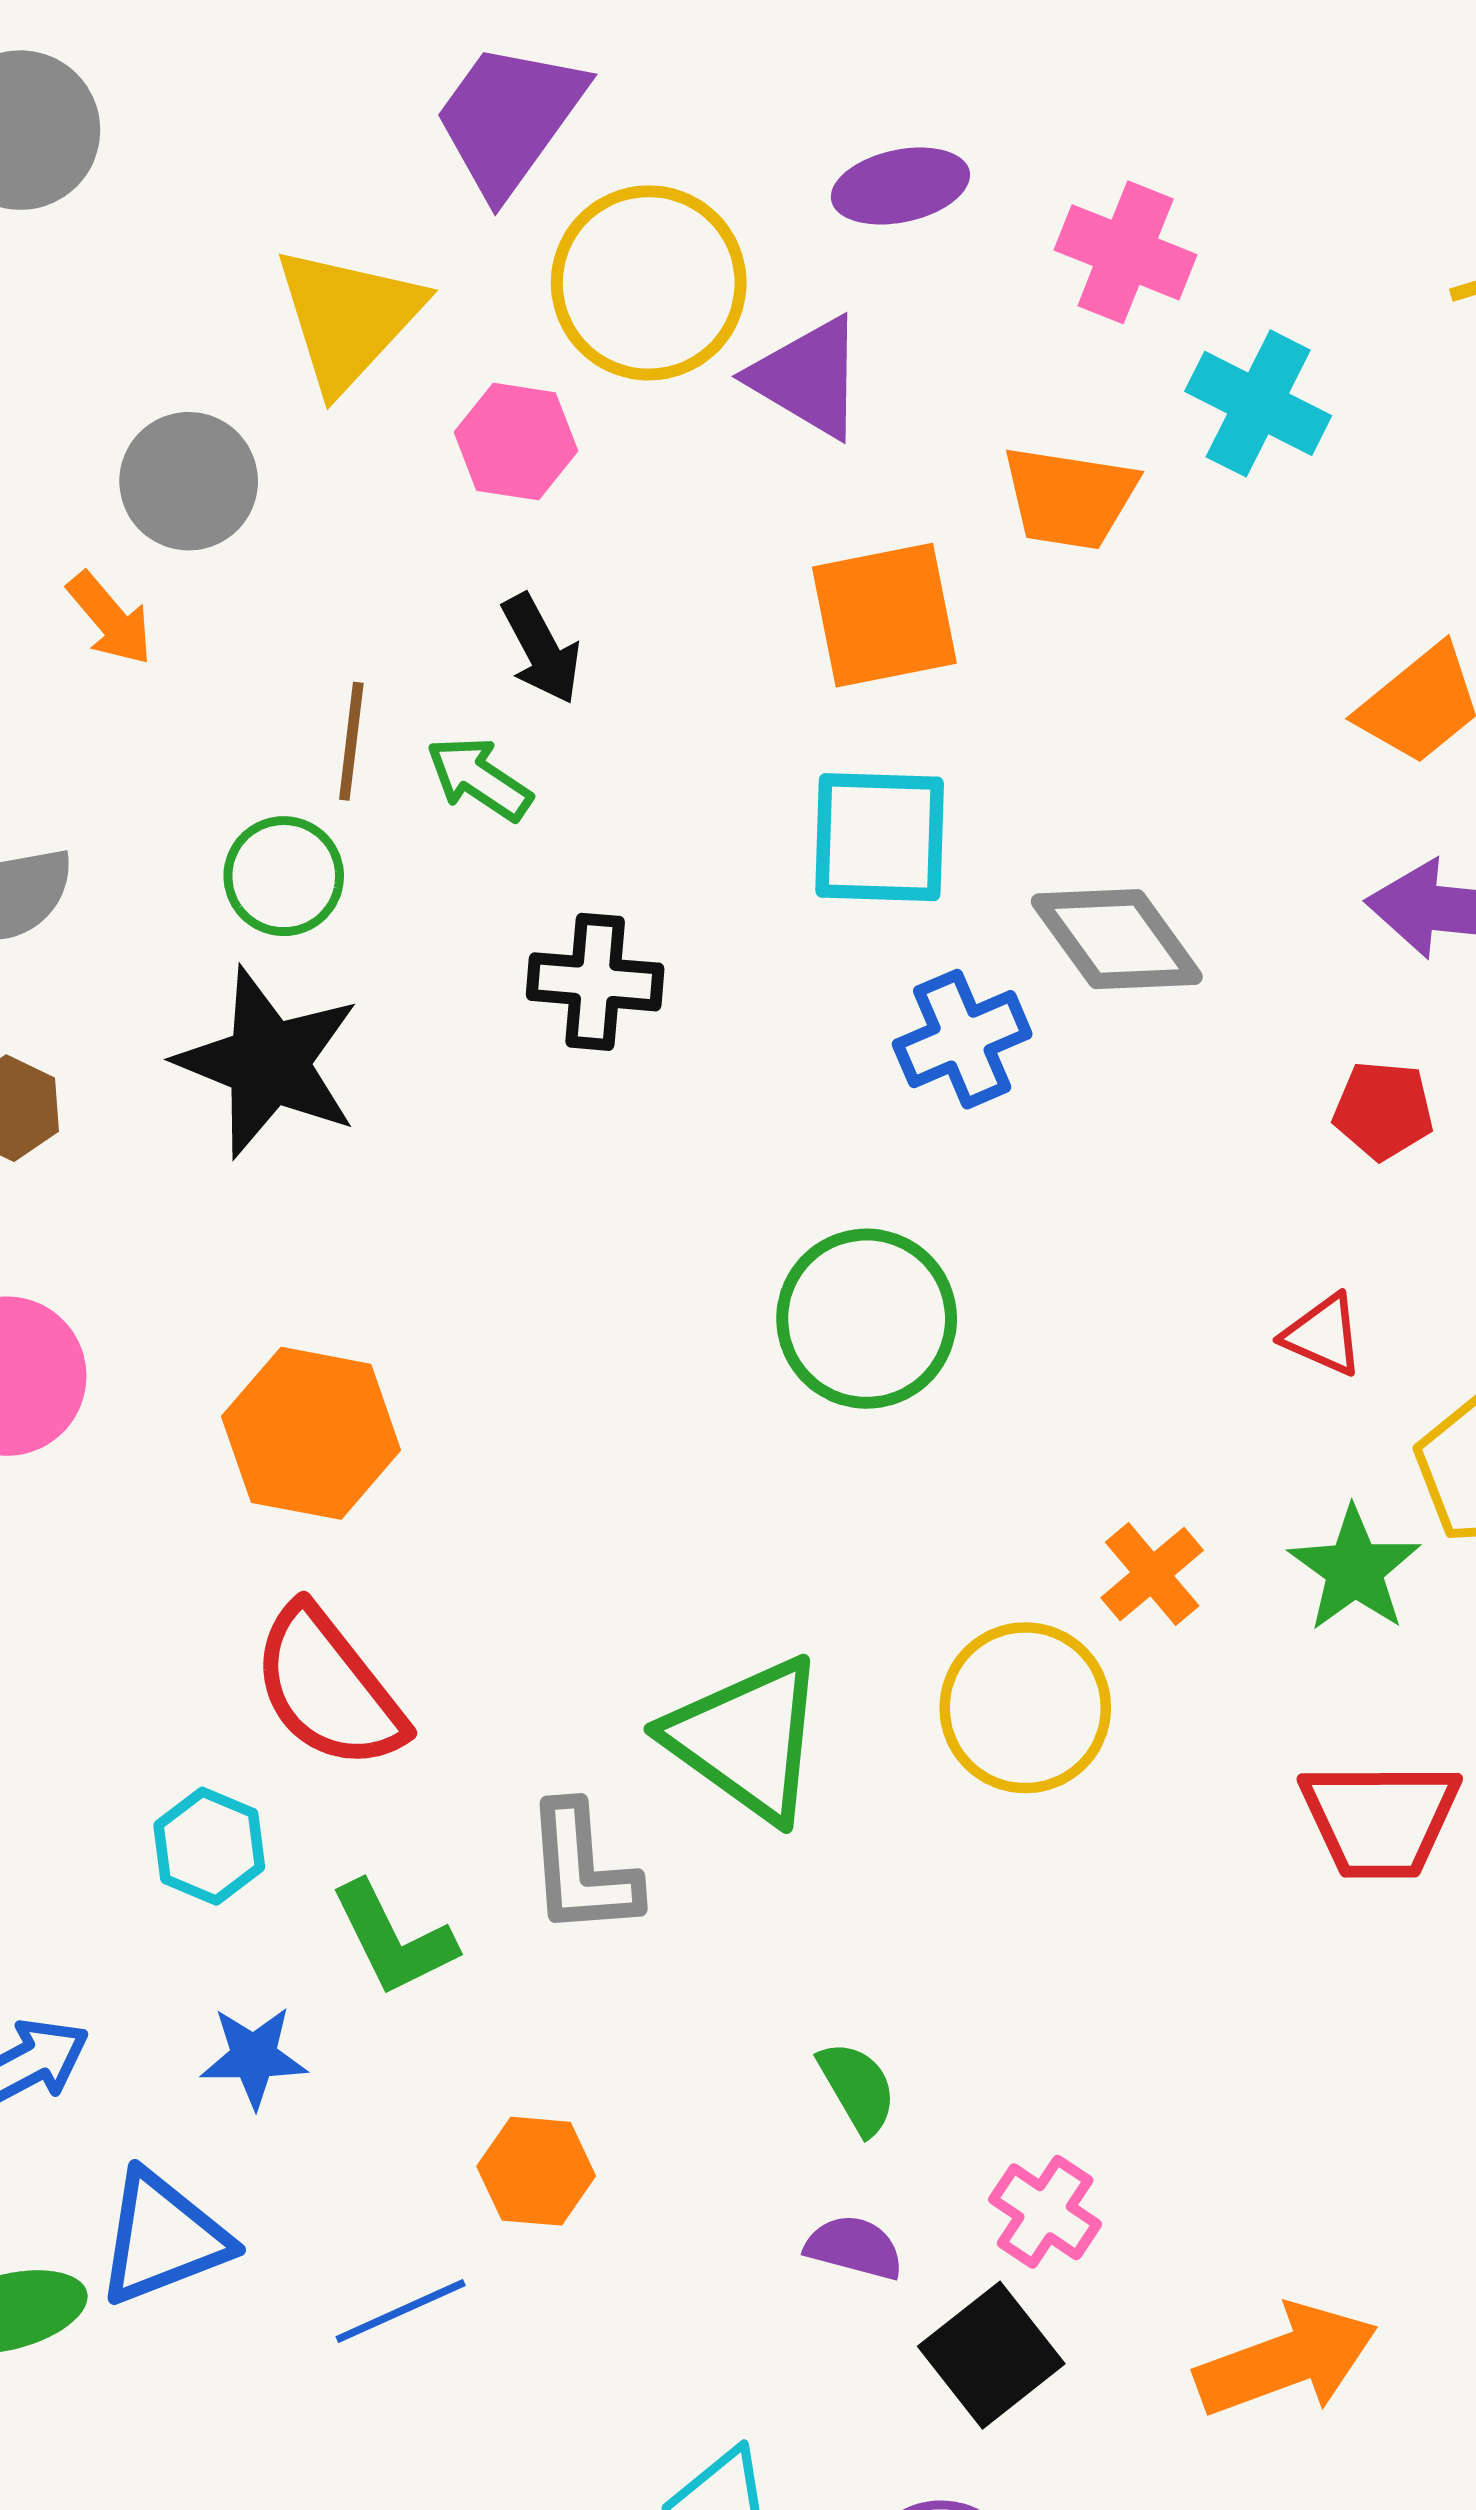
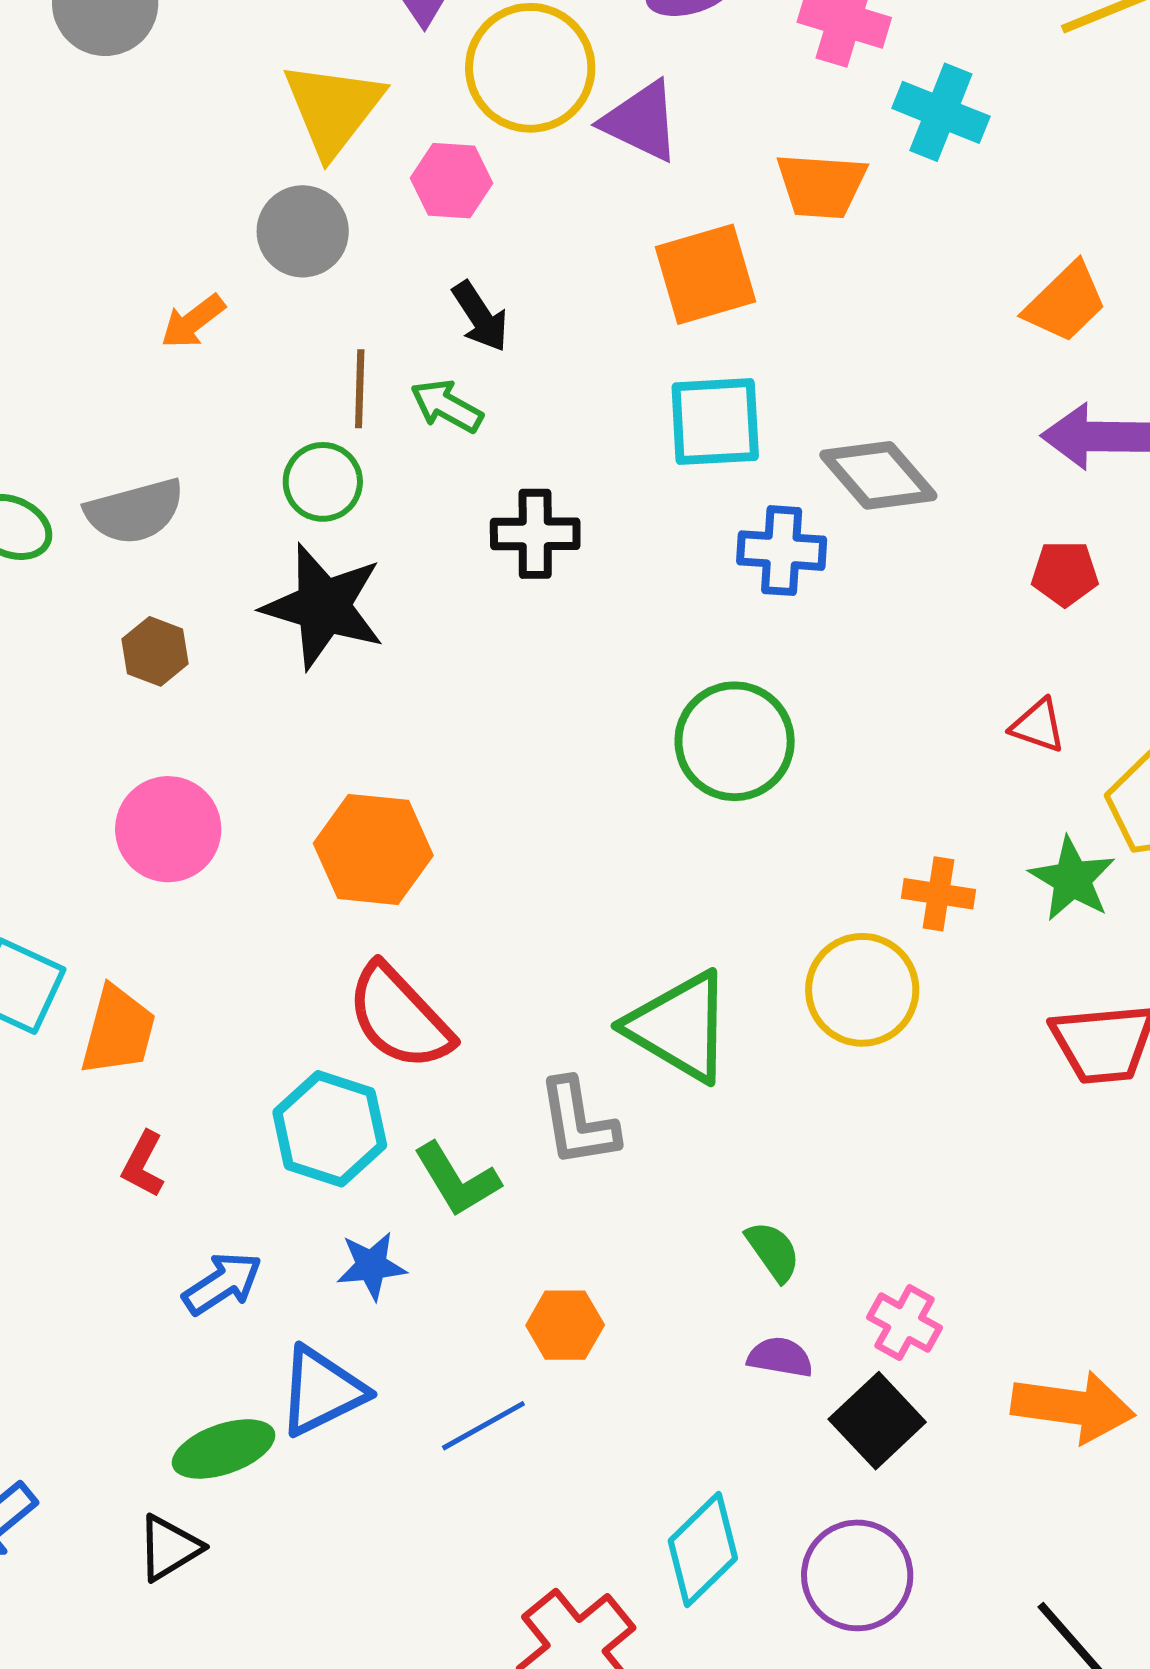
gray circle: (189, 481) -> (303, 231), moved
orange arrow: (110, 619) -> (193, 321), turned 98
blue cross: (962, 1039) -> (782, 551), turned 32
orange cross: (1152, 1574) -> (938, 894), turned -36
cyan hexagon: (209, 1846) -> (330, 1129), size x1.5
orange arrow: (1286, 2360) -> (1073, 1407), turned 33

